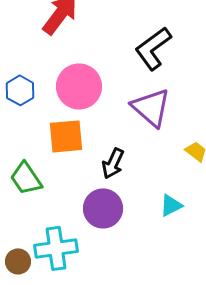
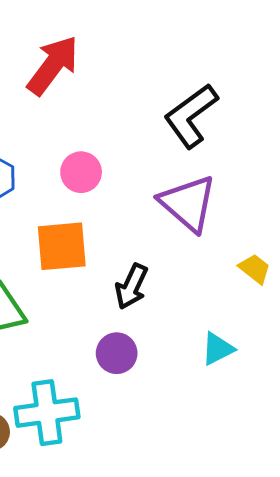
pink circle: (79, 86) -> (81, 172), size x0.6
purple circle: (103, 208) -> (117, 353), size x0.7

